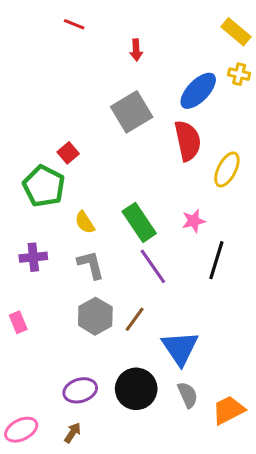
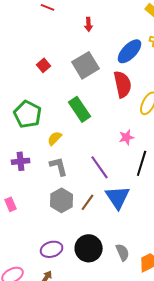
red square: (68, 153) -> (44, 65), moved
yellow semicircle: (85, 222) -> (55, 138), turned 77
green rectangle: (139, 222) -> (80, 109), moved
blue triangle: (180, 348) -> (118, 197), moved

